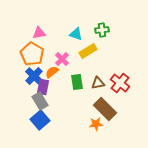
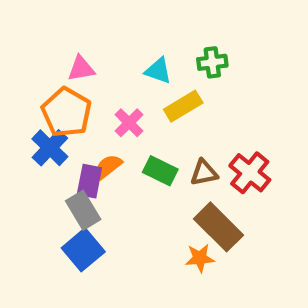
orange semicircle: (52, 72) -> (108, 166), moved
blue cross: (34, 76) -> (50, 148), moved
green rectangle: (77, 82) -> (160, 171), turned -56

